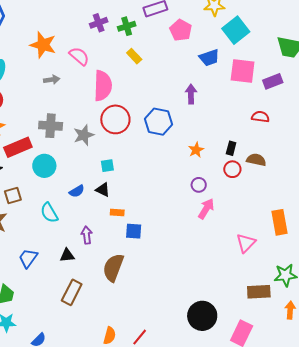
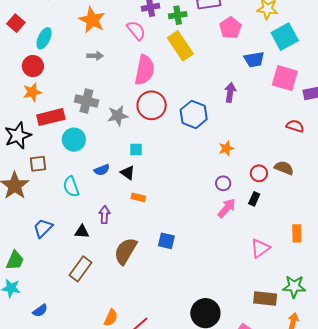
pink semicircle: (79, 56) -> (136, 30), moved
yellow rectangle: (134, 56) -> (180, 46), size x1.8
black rectangle: (231, 148) -> (254, 199), moved
orange rectangle: (279, 222) -> (297, 233), size x0.7
blue square: (134, 231) -> (166, 241), moved

